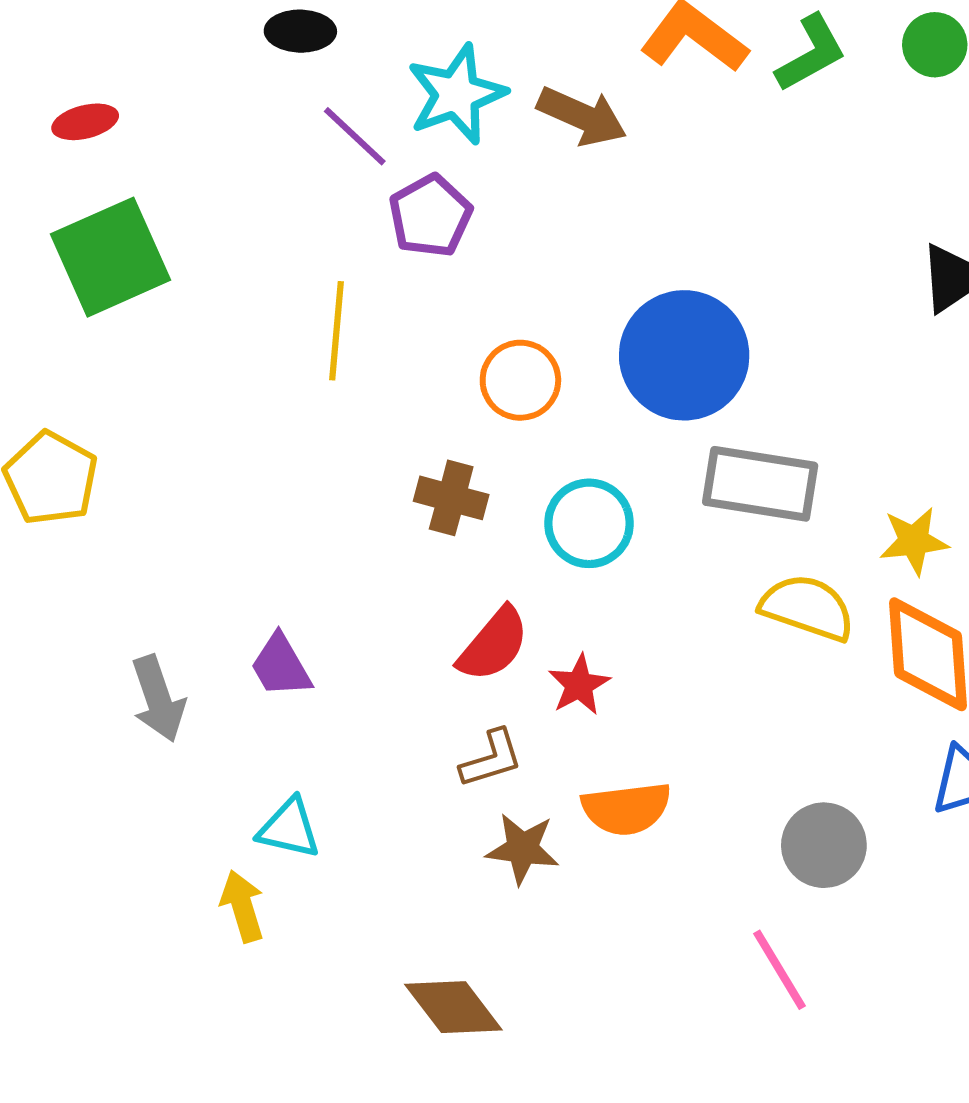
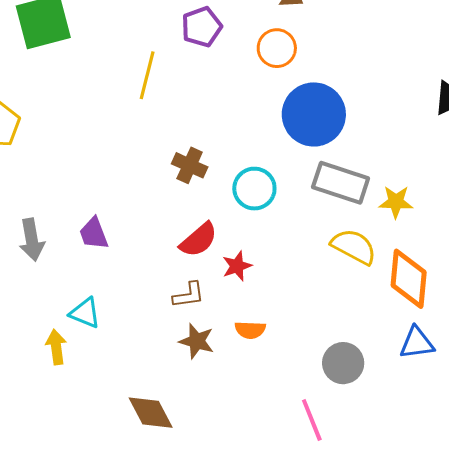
orange circle: (520, 380) -> (277, 48), moved
yellow star: (914, 541) -> (396, 202), moved
orange semicircle: (626, 809) -> (250, 330), size x0.7

